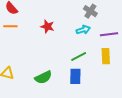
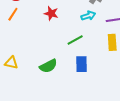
orange line: (10, 26) -> (13, 14), turned -56
green line: (79, 56) -> (75, 40), moved

